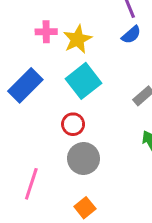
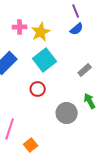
gray circle: (83, 158) -> (67, 113), moved
orange square: (85, 208) -> (31, 145), moved

